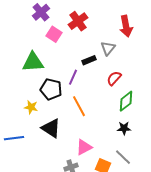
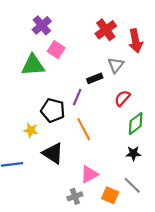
red cross: (78, 21) -> (106, 30), moved
green triangle: (33, 62) -> (33, 65), moved

